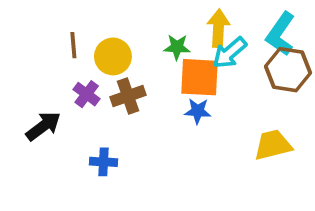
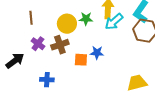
yellow circle: (113, 56) -> (67, 24), moved
orange square: (200, 77) -> (81, 60), moved, size x0.6
yellow trapezoid: (273, 145) -> (137, 83), moved

